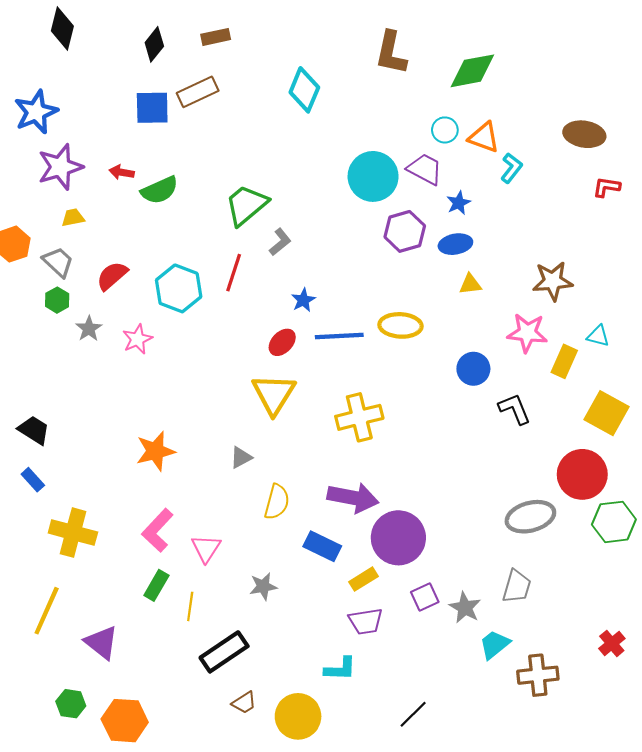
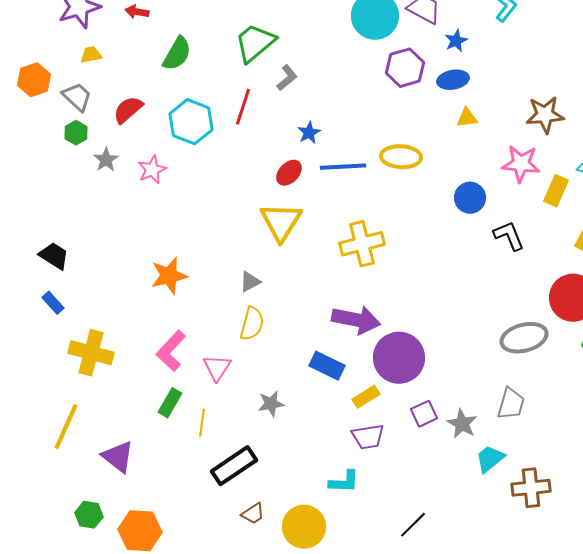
green semicircle: (160, 190) -> (177, 54), moved, turned -36
yellow semicircle: (277, 502) -> (252, 324), moved

